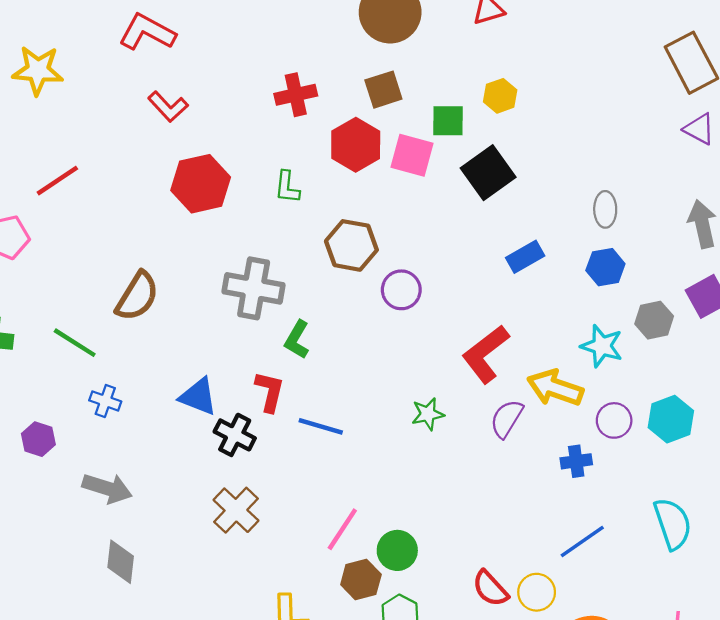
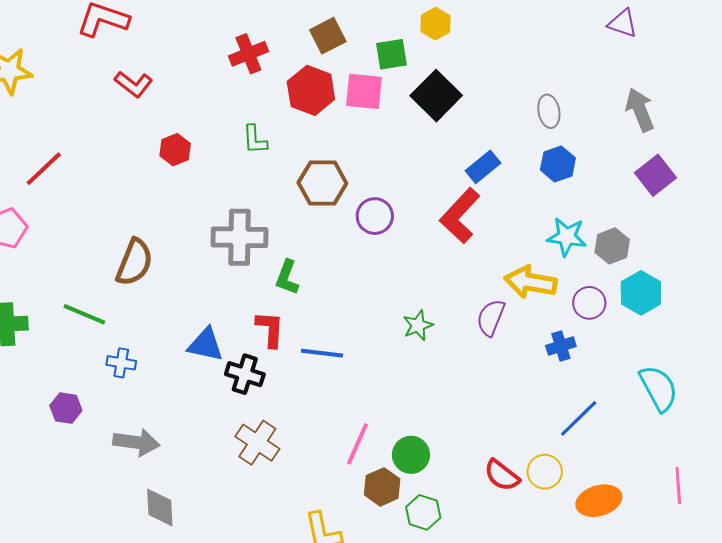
red hexagon: (201, 184) -> (175, 150), size x0.6
gray hexagon: (654, 320) -> (612, 246), moved
red L-shape: (486, 354) -> (460, 216), moved

